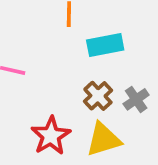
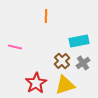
cyan rectangle: (105, 45) -> (79, 41), moved

